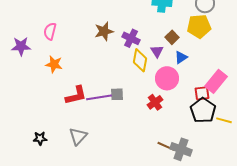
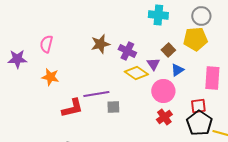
yellow diamond: (140, 60) -> (136, 73), turned -65
pink rectangle: (216, 81) -> (212, 78), moved, turned -35
purple line: (99, 97) -> (96, 94), moved
red cross: (155, 102) -> (164, 117), moved

